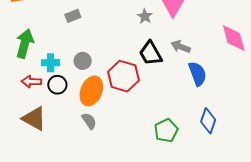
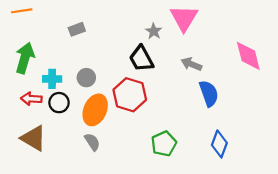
black trapezoid: (151, 53) -> (141, 59), moved
green pentagon: (166, 130) -> (164, 144), moved

